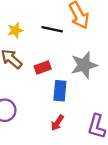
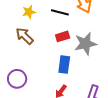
red rectangle: (43, 68) -> (63, 36), moved

